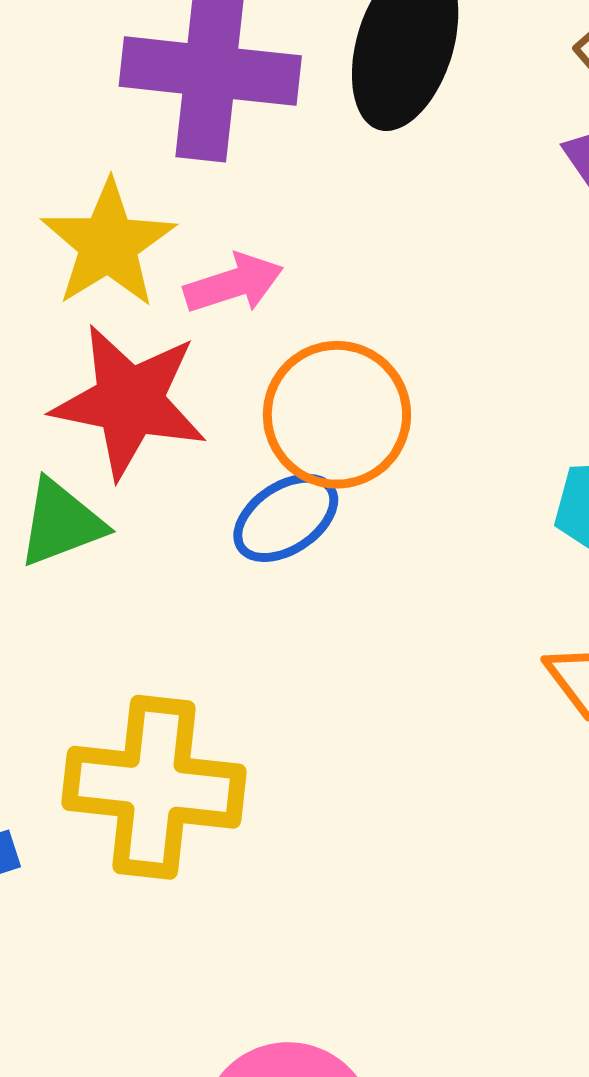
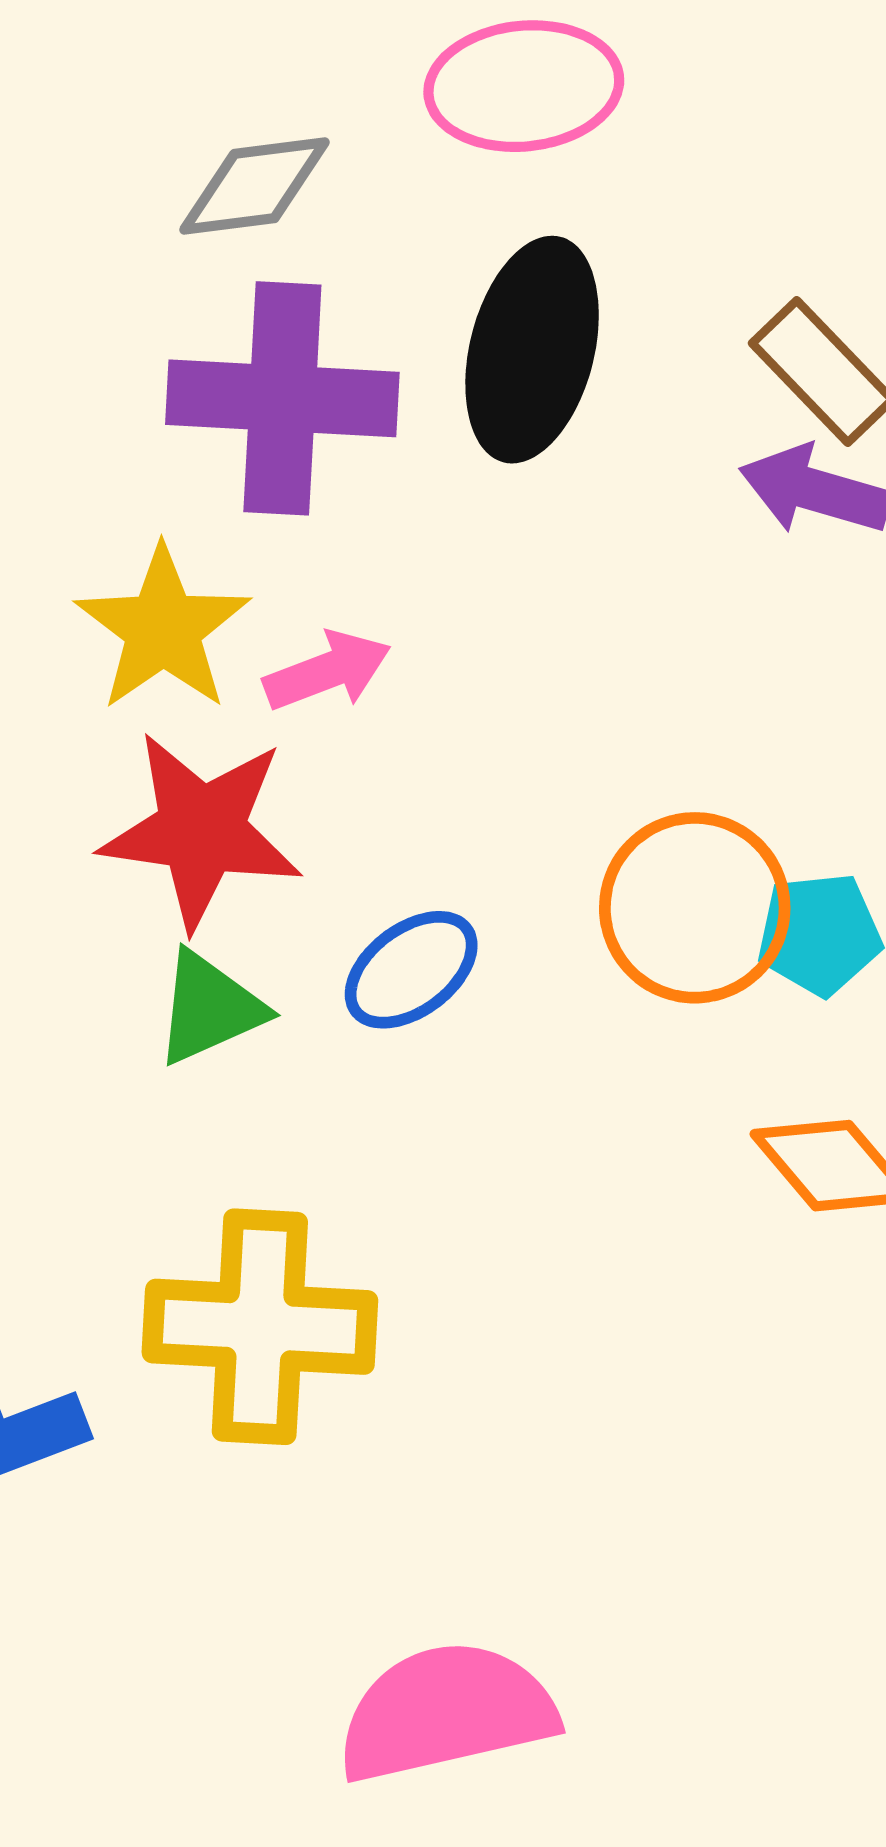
orange circle: (337, 415) -> (695, 908), moved
green triangle: (61, 523) -> (209, 1008), moved

